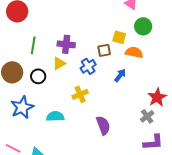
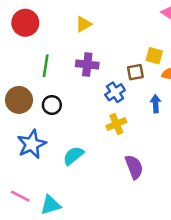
yellow triangle: (59, 63) -> (83, 24), moved
blue arrow: (120, 75) -> (156, 104), turned -40
yellow cross: (80, 94) -> (116, 124), moved
cyan semicircle: (55, 116) -> (73, 156), turned -36

